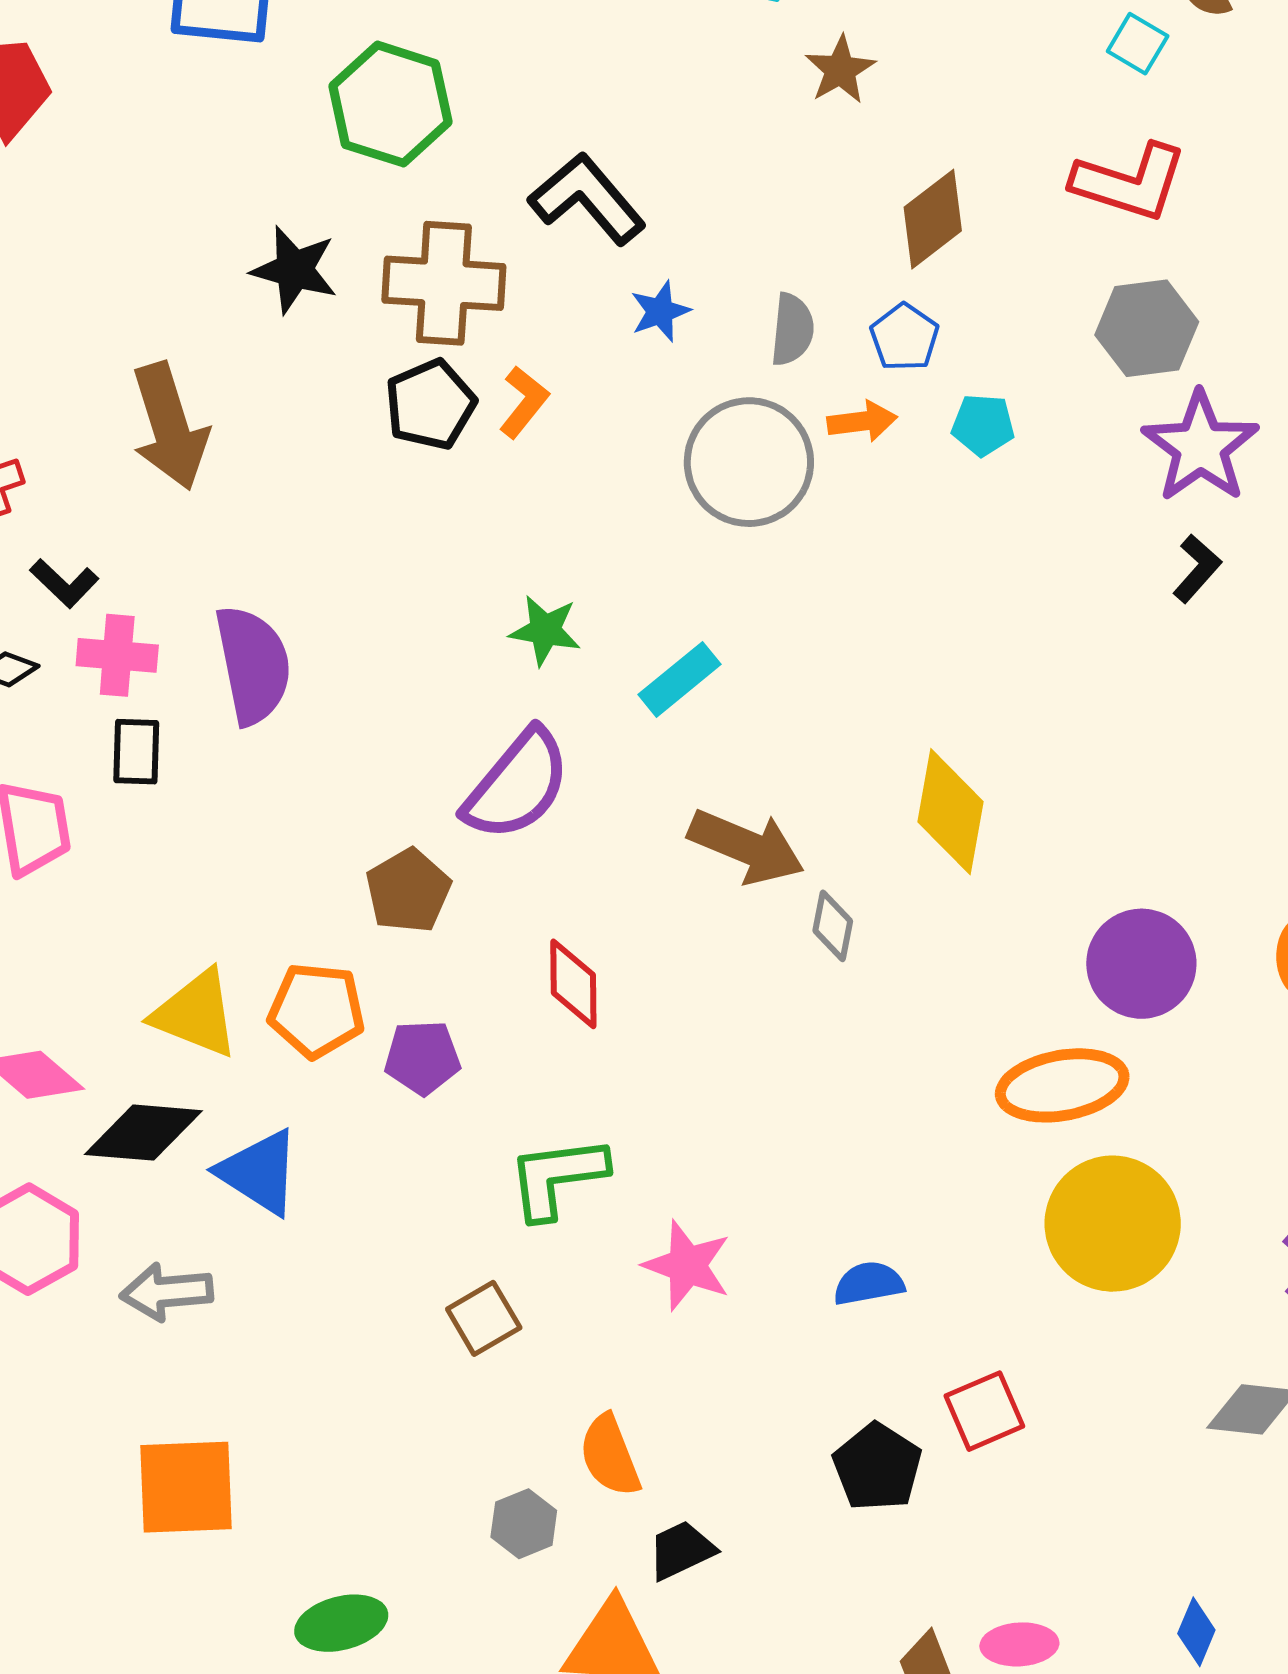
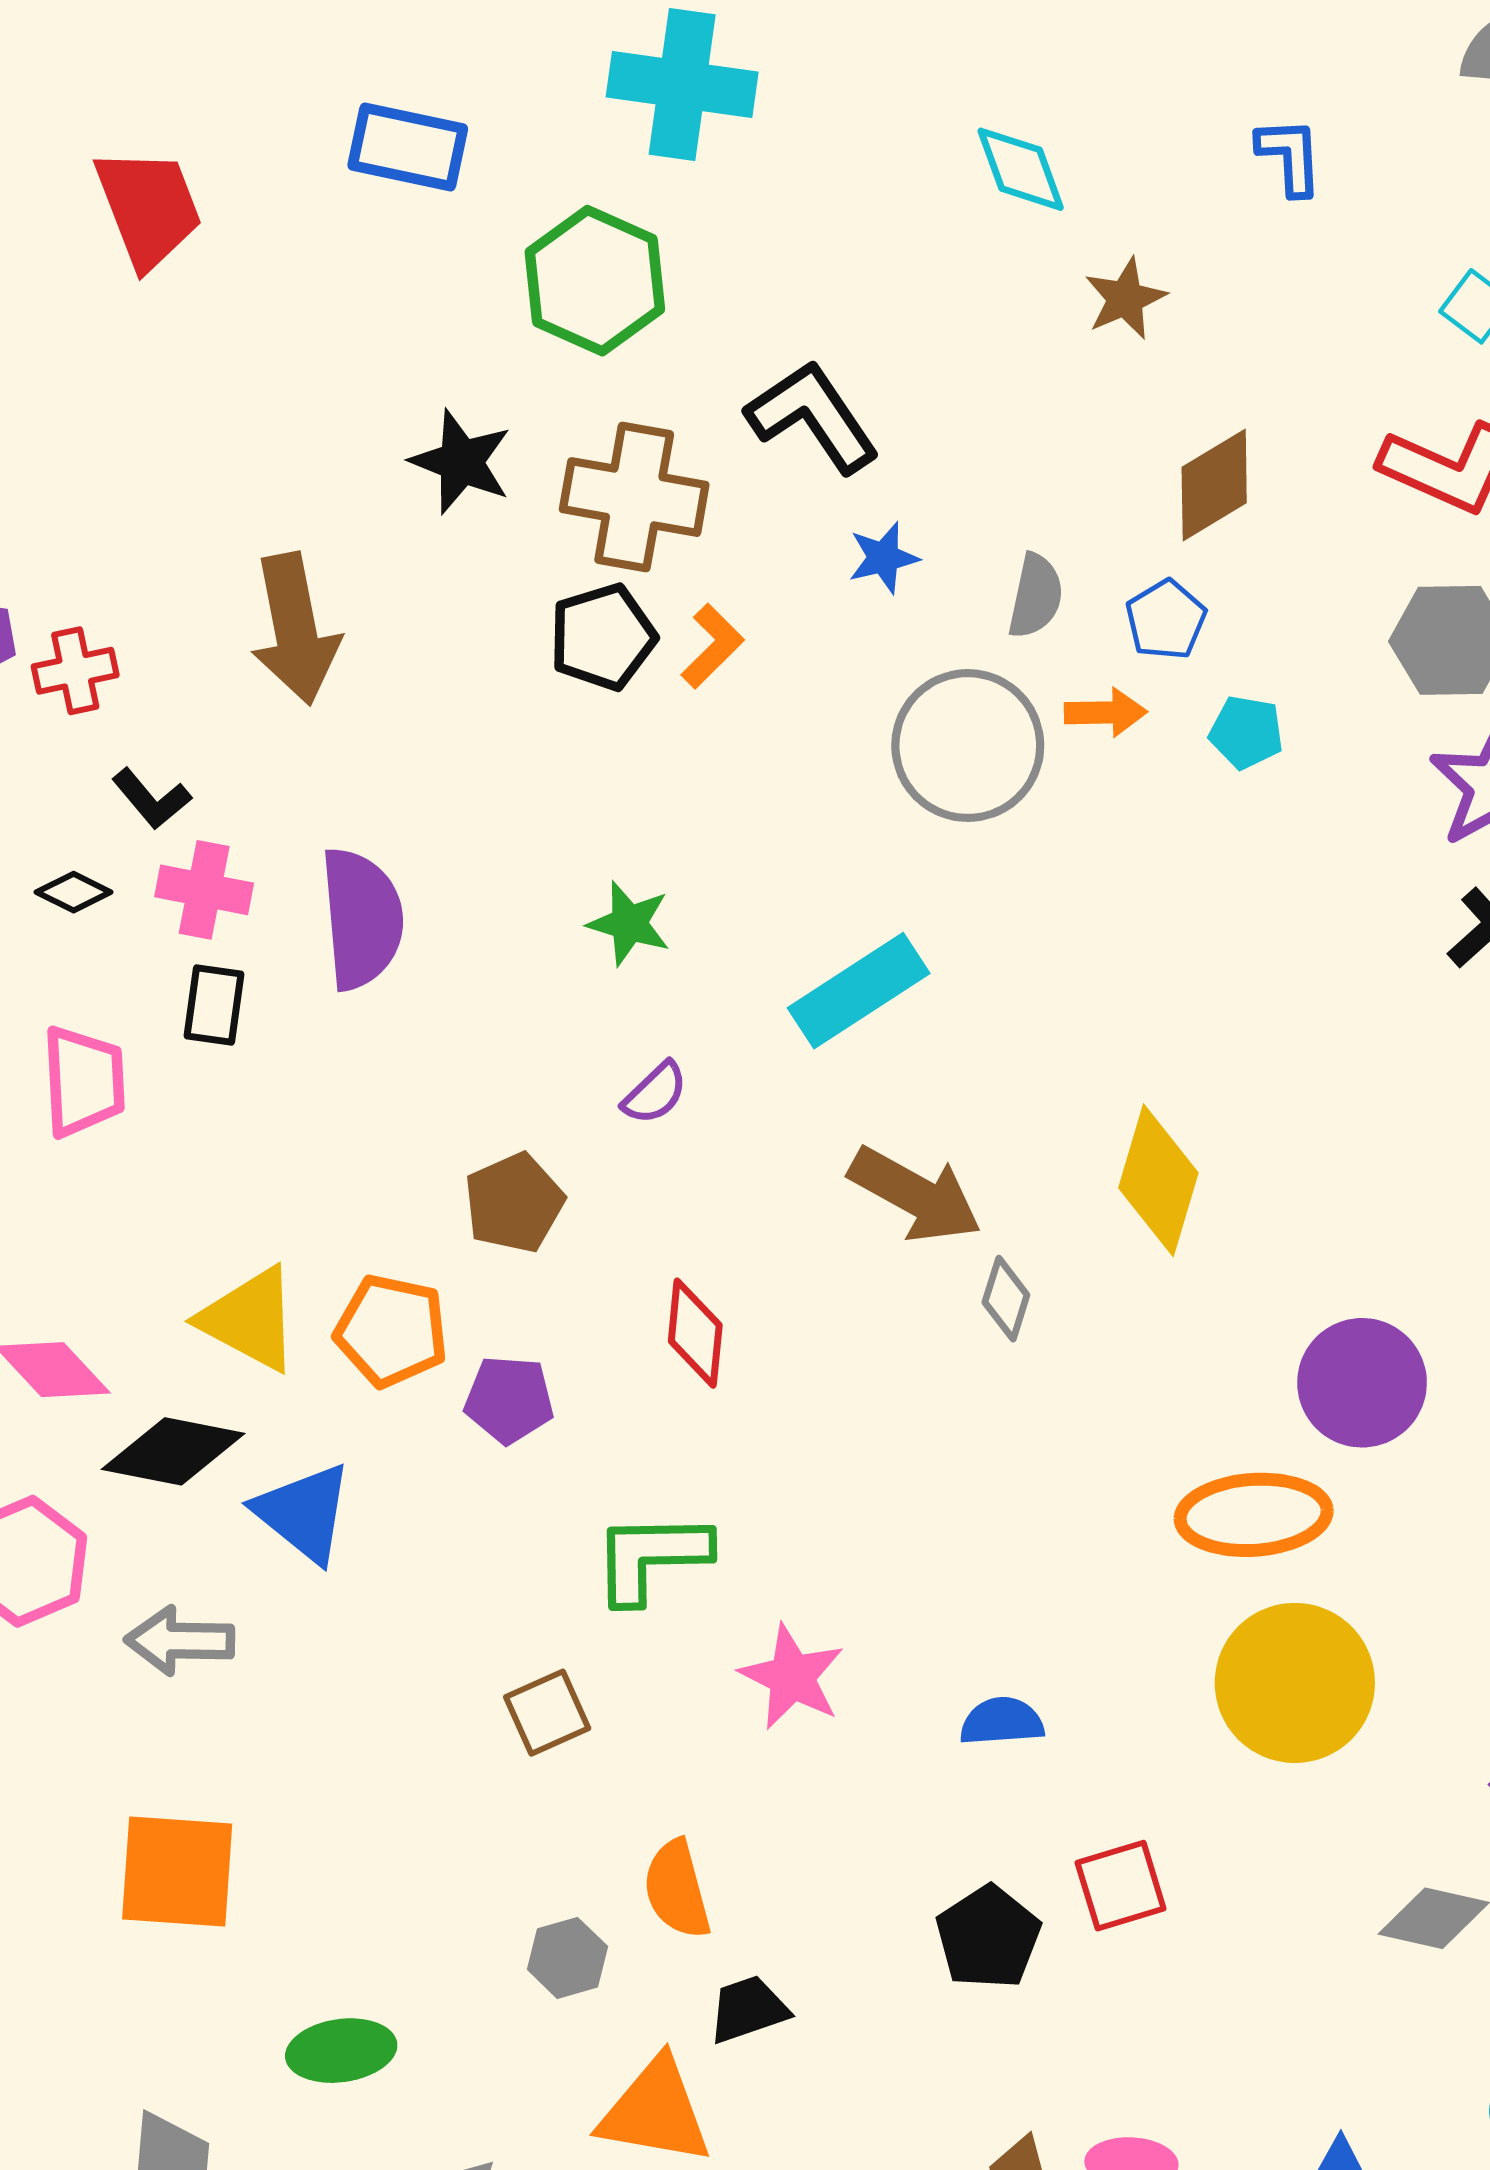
green star: (545, 630) -> (629, 923), moved
cyan rectangle: (680, 679) -> (859, 991), size x1.4
purple semicircle: (517, 785) -> (655, 1093), size x0.5

